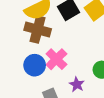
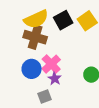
purple star: (77, 84) -> (55, 79), moved

